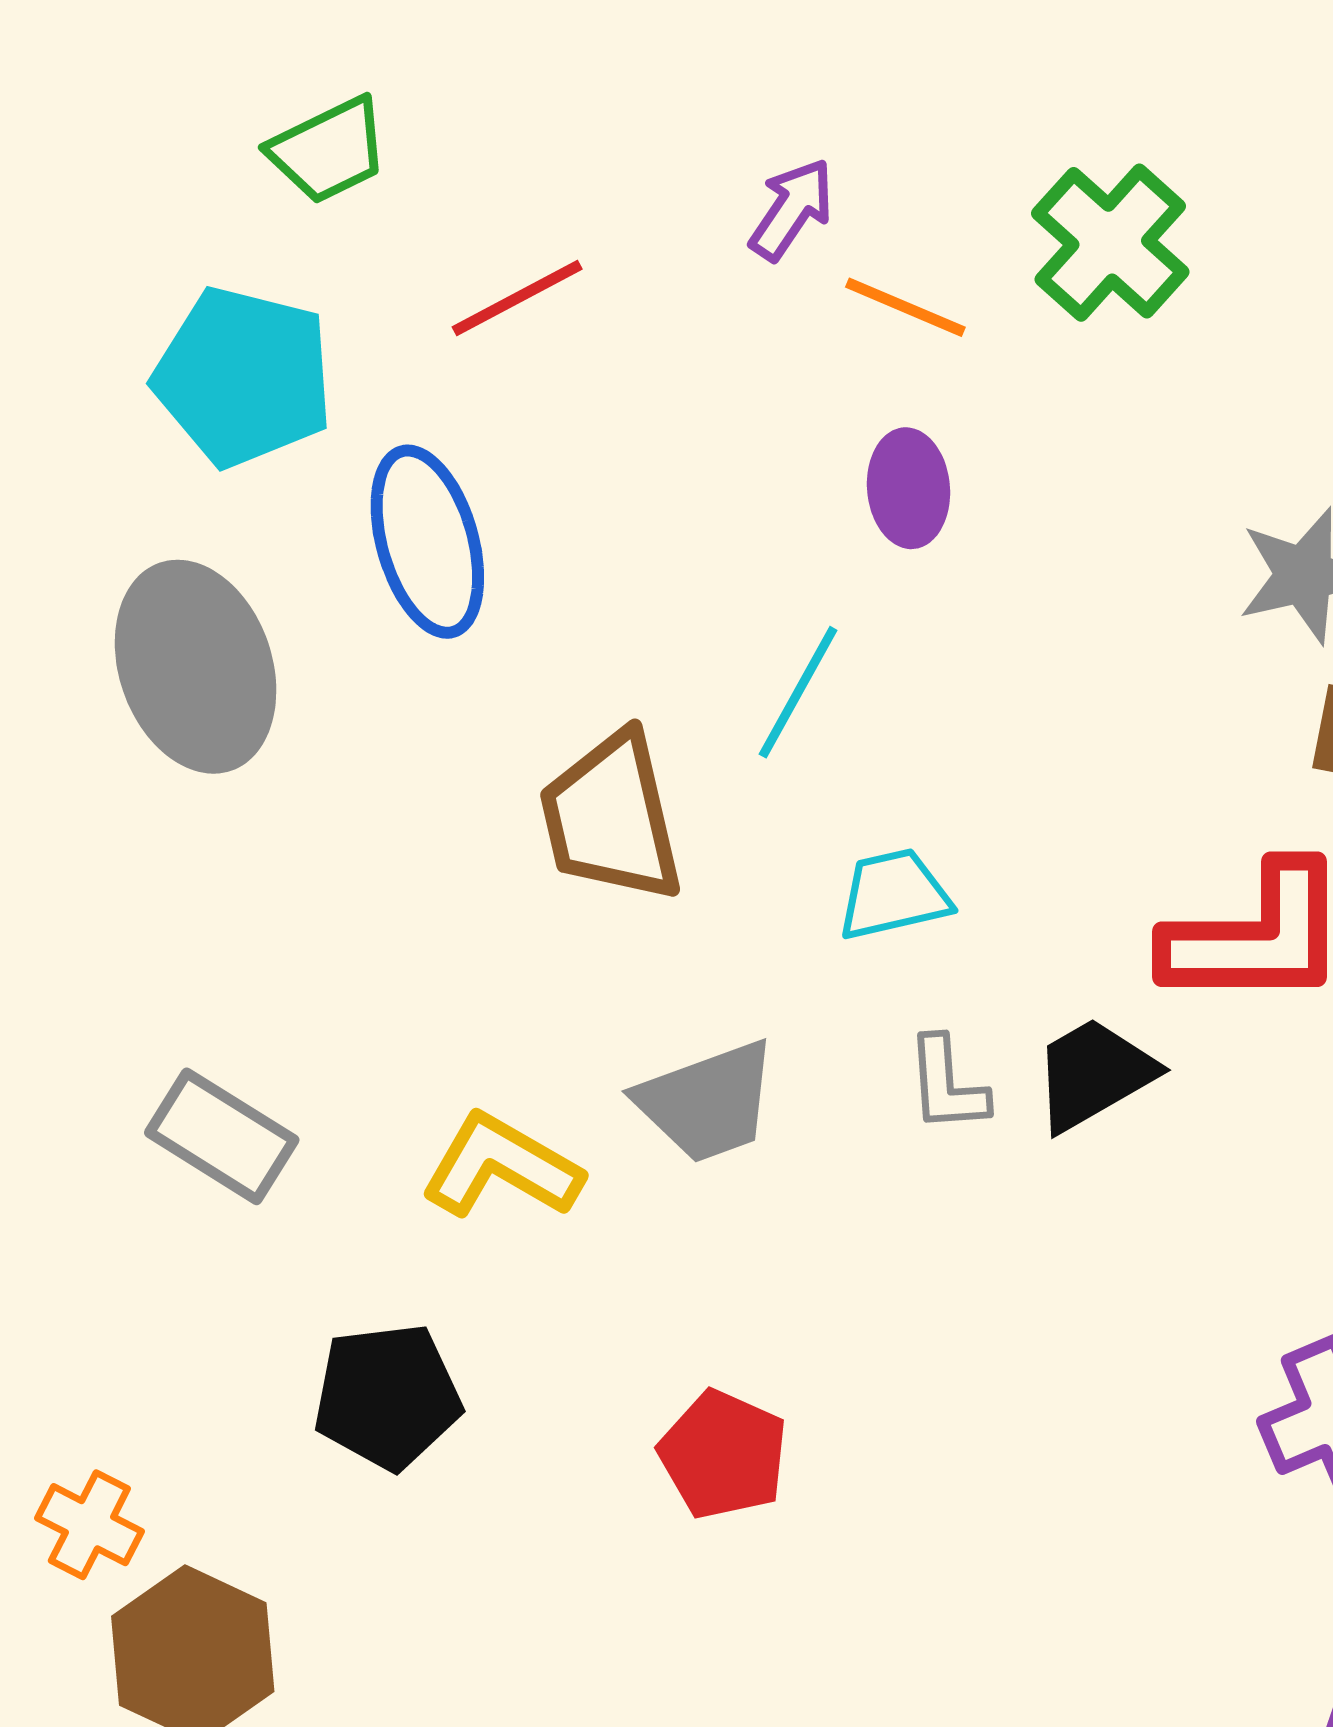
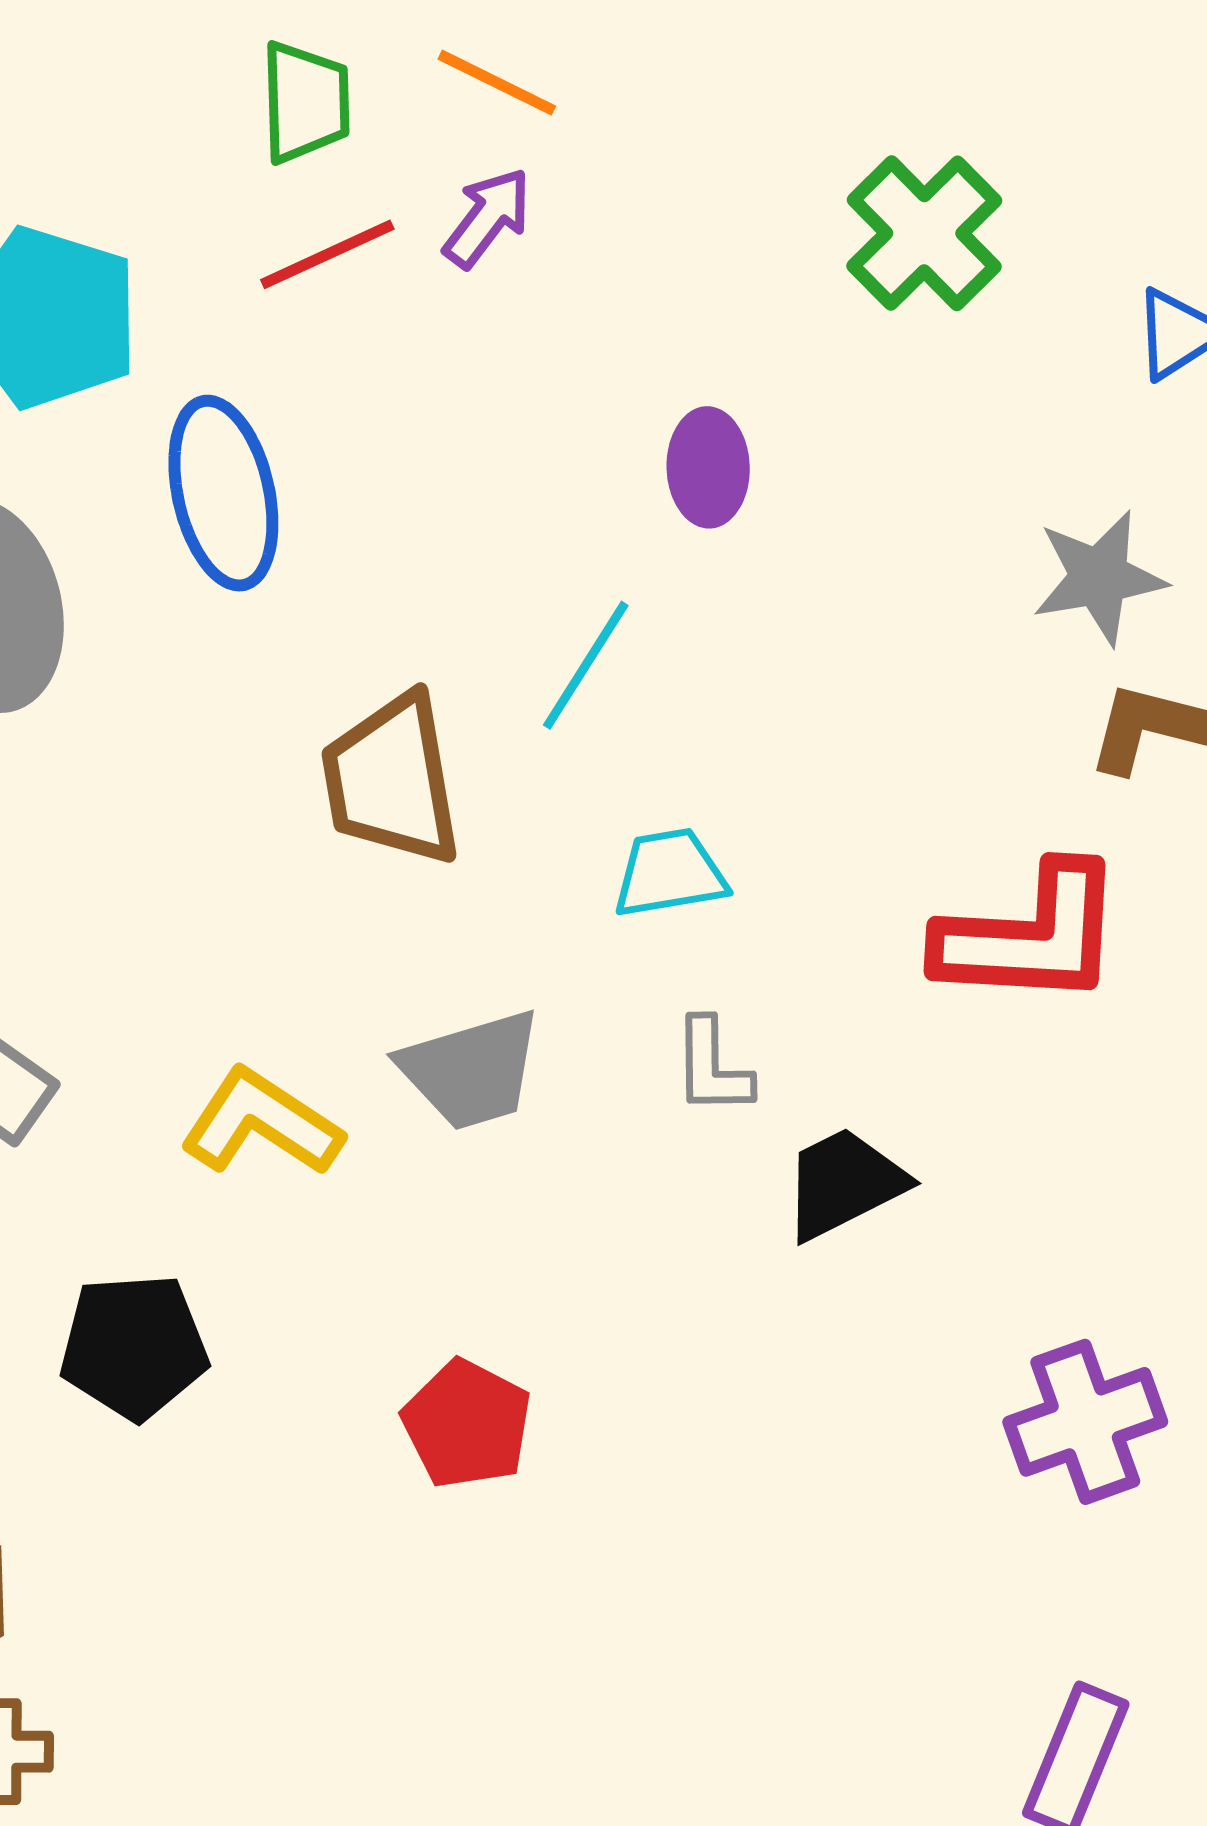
green trapezoid: (329, 150) -> (305, 102), moved, turned -69
purple arrow: (792, 209) -> (487, 218), moved
orange line: (905, 307) -> (497, 83), moved
black trapezoid: (1094, 1074) -> (844, 1183), moved

